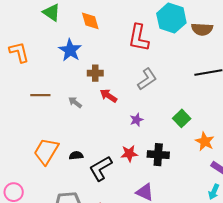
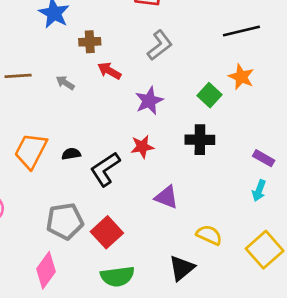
purple star: (137, 120) -> (149, 101), size x1.5
orange star: (205, 141) -> (241, 77), moved
black cross: (158, 155) -> (200, 140), moved

